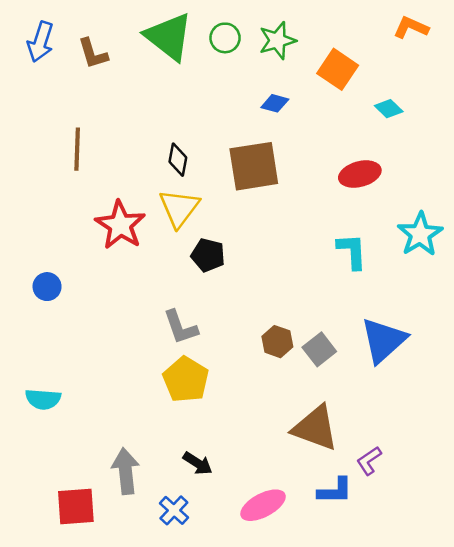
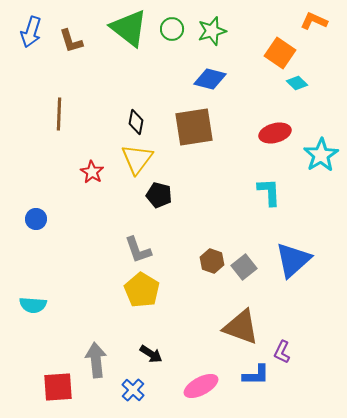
orange square: (338, 69) -> (280, 53), moved
blue diamond: (275, 103) -> (210, 79), size x1.5
red star: (120, 225) -> (92, 172), size x0.6
cyan star: (420, 234) -> (321, 155), moved
purple L-shape: (369, 461) -> (282, 352), turned -30

